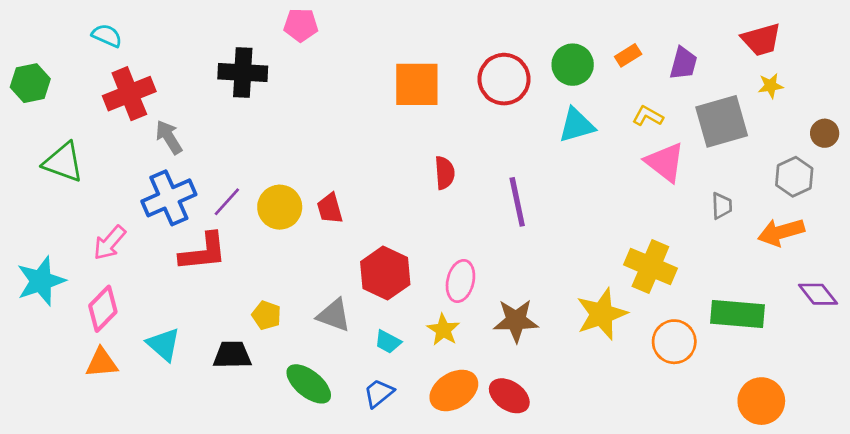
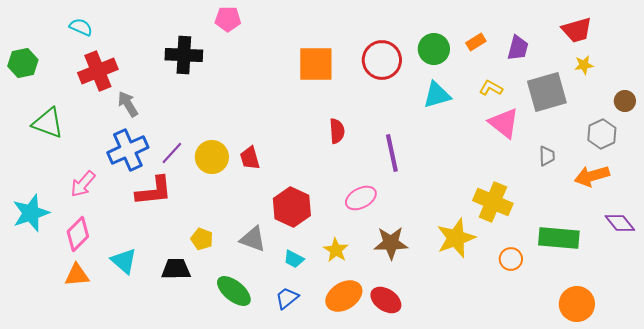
pink ellipse: (460, 281) -> (361, 198), moved, turned 48
orange circle: (674, 342) -> (511, 259), size x0.7

